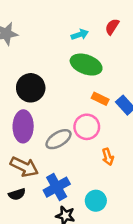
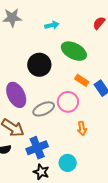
cyan arrow: (80, 34) -> (52, 25), moved
black circle: (31, 88) -> (39, 65), moved
purple ellipse: (23, 126) -> (16, 95), turned -35

